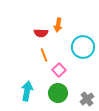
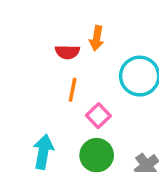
orange line: (44, 55) -> (73, 90), turned 32

